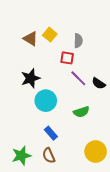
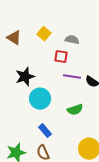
brown triangle: (30, 39) -> (14, 38), moved
gray semicircle: (78, 41) -> (72, 40), turned -80
purple line: (78, 78) -> (72, 77), turned -36

